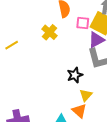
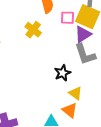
yellow triangle: (86, 95) -> (75, 93), turned -32

